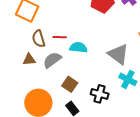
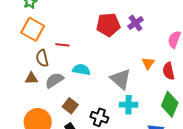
red line: (60, 37) -> (62, 45), moved
cyan cross: (128, 79) -> (129, 105), turned -30

